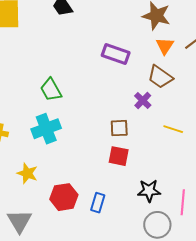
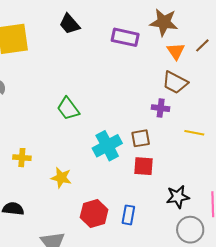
purple rectangle: (116, 54) -> (125, 37), moved
purple cross: (143, 101) -> (161, 108), turned -30
cyan cross: (46, 129) -> (107, 146), moved
yellow star: (27, 173) -> (61, 178), moved

